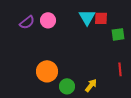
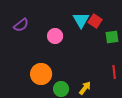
red square: (101, 18) -> (95, 21), turned 32
pink circle: (48, 20) -> (55, 36), moved

